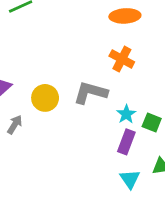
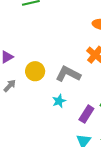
cyan star: (126, 114) -> (59, 101), moved

